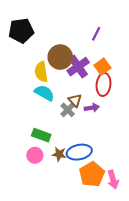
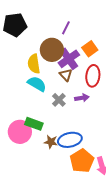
purple line: (96, 34) -> (66, 28), moved
orange square: (102, 67) -> (90, 49), moved
brown triangle: (75, 100) -> (66, 75), moved
pink circle: (35, 155) -> (20, 132), moved, size x1.5

